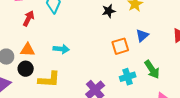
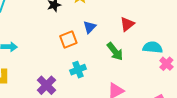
green arrow: (152, 69) -> (115, 51), moved

